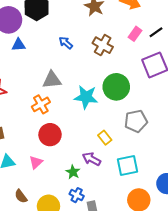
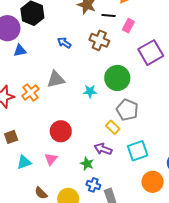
black line: (156, 32) -> (109, 16), moved, turned 48
cyan star: (86, 97) -> (90, 91), size x0.6
orange cross: (41, 104) -> (30, 92), moved
gray pentagon: (136, 121) -> (127, 110), moved, turned -30

